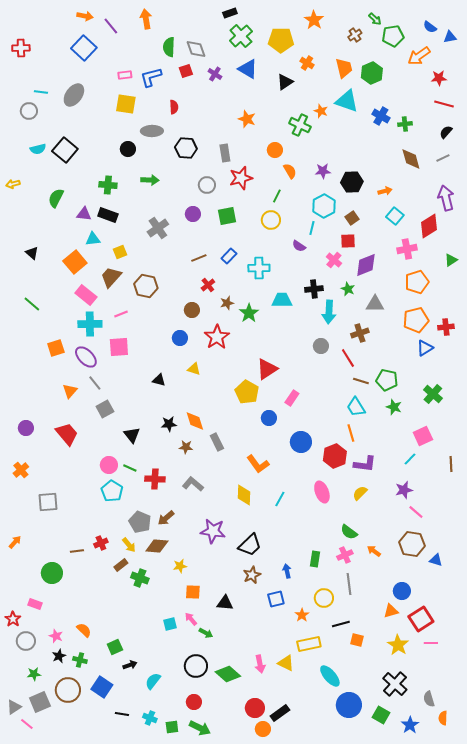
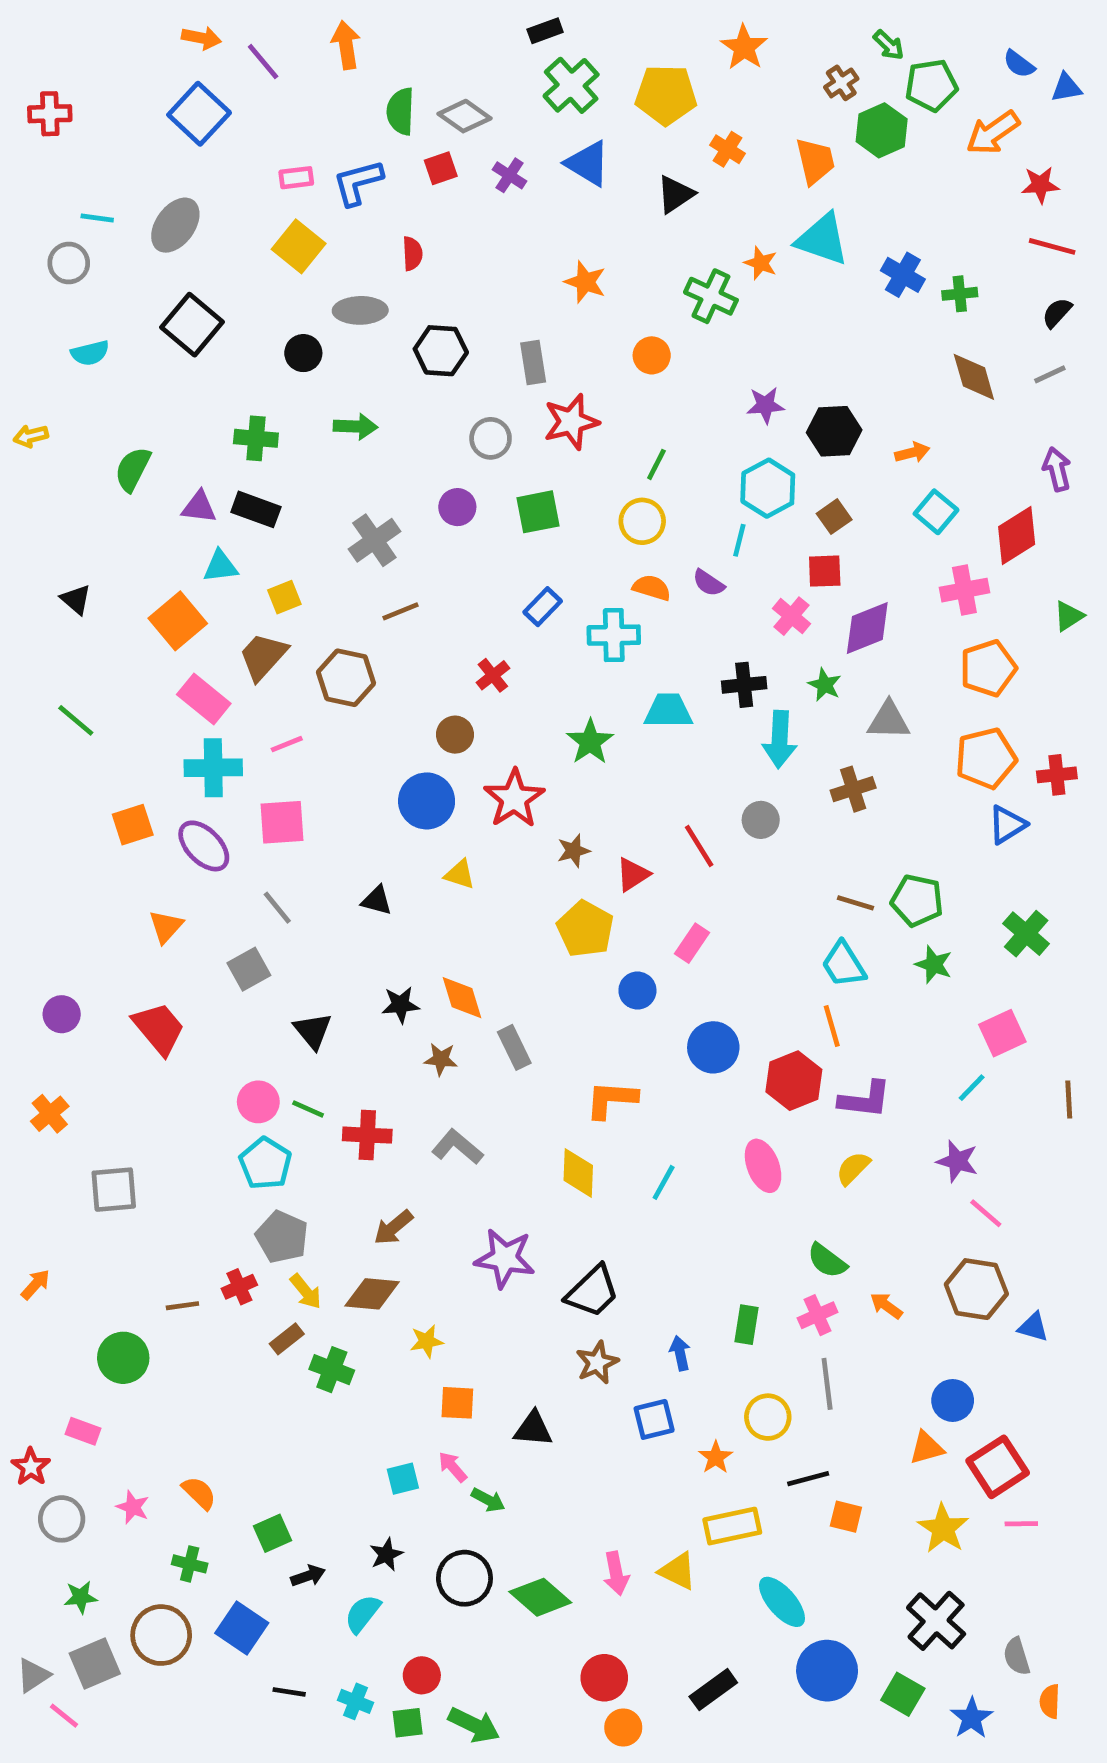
gray diamond: (196, 49) -> (464, 116), turned -35
green hexagon: (372, 73) -> (882, 130), moved
yellow square: (126, 104) -> (299, 246), turned 30
black square: (65, 150) -> (192, 325), moved
orange semicircle: (290, 171) -> (652, 588), moved, turned -42
purple arrow: (446, 198) -> (1057, 469), size x0.7
brown line: (199, 258) -> (400, 611), moved
brown star: (227, 303) -> (573, 851), moved
blue circle: (180, 338) -> (427, 801), size x1.5
red line: (348, 358) -> (699, 846), moved
red triangle: (267, 369) -> (633, 874), size x0.7
gray line: (95, 383) -> (277, 908), moved
orange L-shape: (258, 464) -> (611, 1100), turned 130
purple star: (404, 490) -> (957, 1161), turned 30
gray pentagon: (140, 522) -> (282, 1237), moved
black star: (59, 656) -> (386, 1554), moved
red circle: (194, 702) -> (422, 1675), moved
black rectangle: (280, 713) -> (713, 1690), moved

